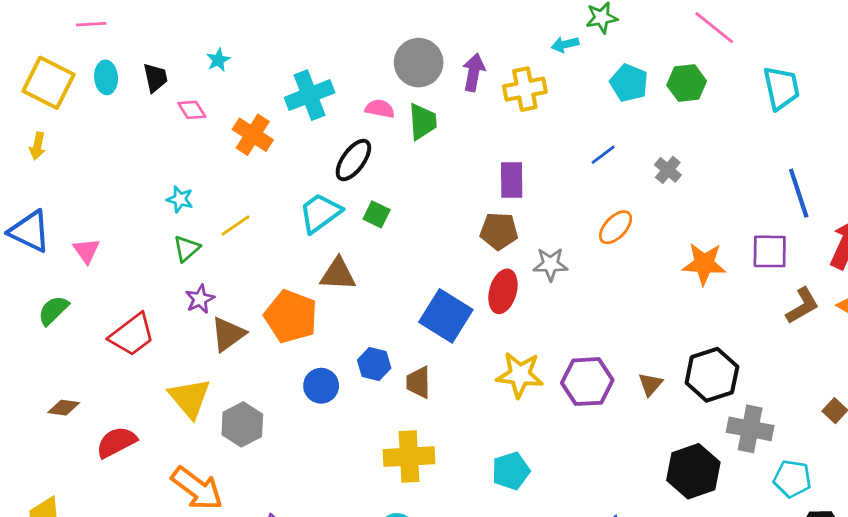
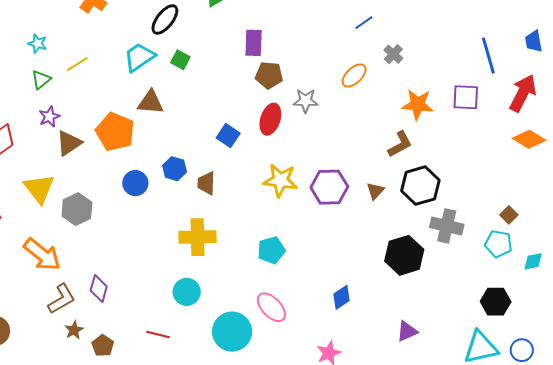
blue line: (603, 155) -> (364, 23), moved
gray cross: (668, 170) -> (393, 54), moved
purple rectangle: (512, 180) -> (254, 43), moved
brown L-shape: (802, 306) -> (400, 144), moved
blue square: (446, 316) -> (228, 136), size x0.6
cyan pentagon: (792, 479) -> (498, 244), moved

